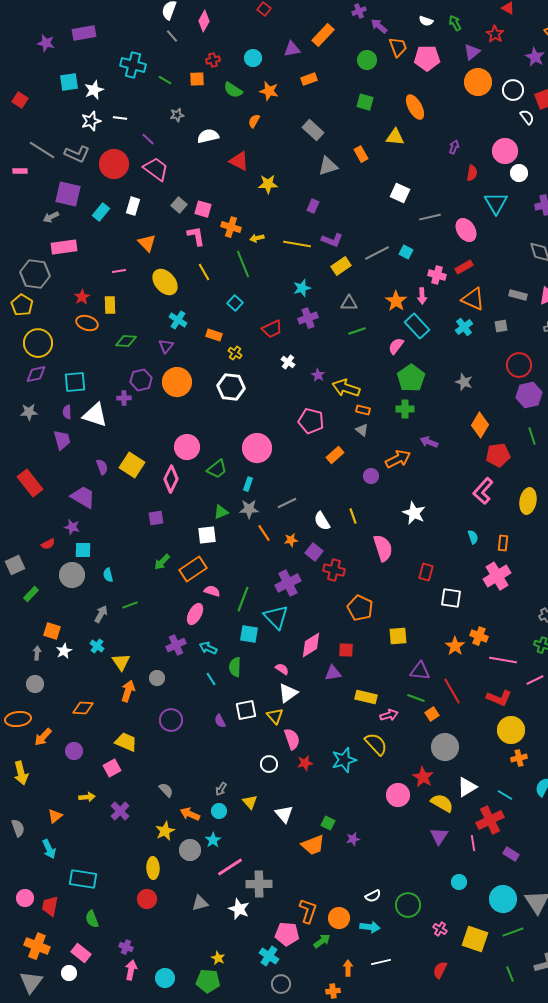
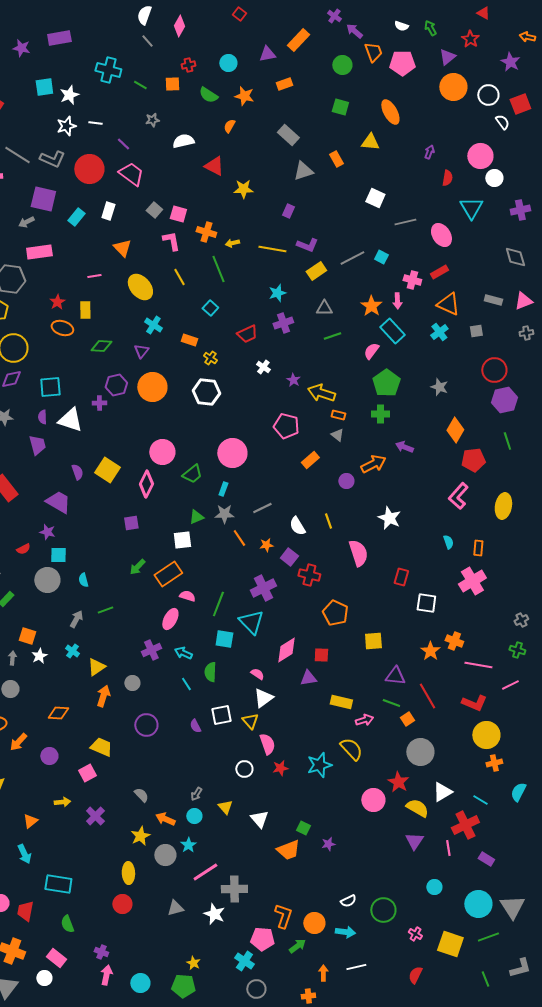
purple cross: (359, 11) -> (334, 16), turned -32
yellow triangle: (121, 662) -> (96, 667), turned 30

